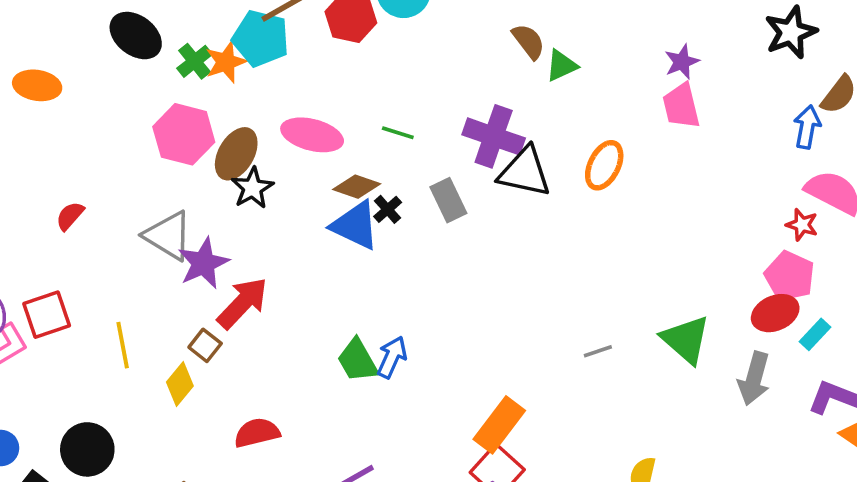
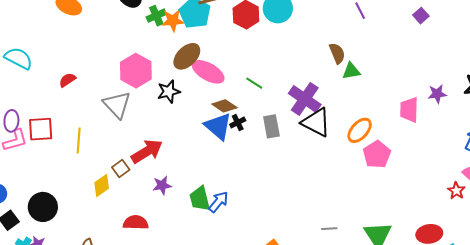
purple star: (682, 62) -> (437, 94), moved
pink hexagon: (184, 134) -> (136, 71), moved
brown ellipse: (236, 154) -> (187, 56), moved
purple star: (204, 263) -> (162, 185), moved, size x0.7
pink pentagon: (790, 276) -> (377, 154), moved
yellow line: (123, 345) -> (79, 141), moved

